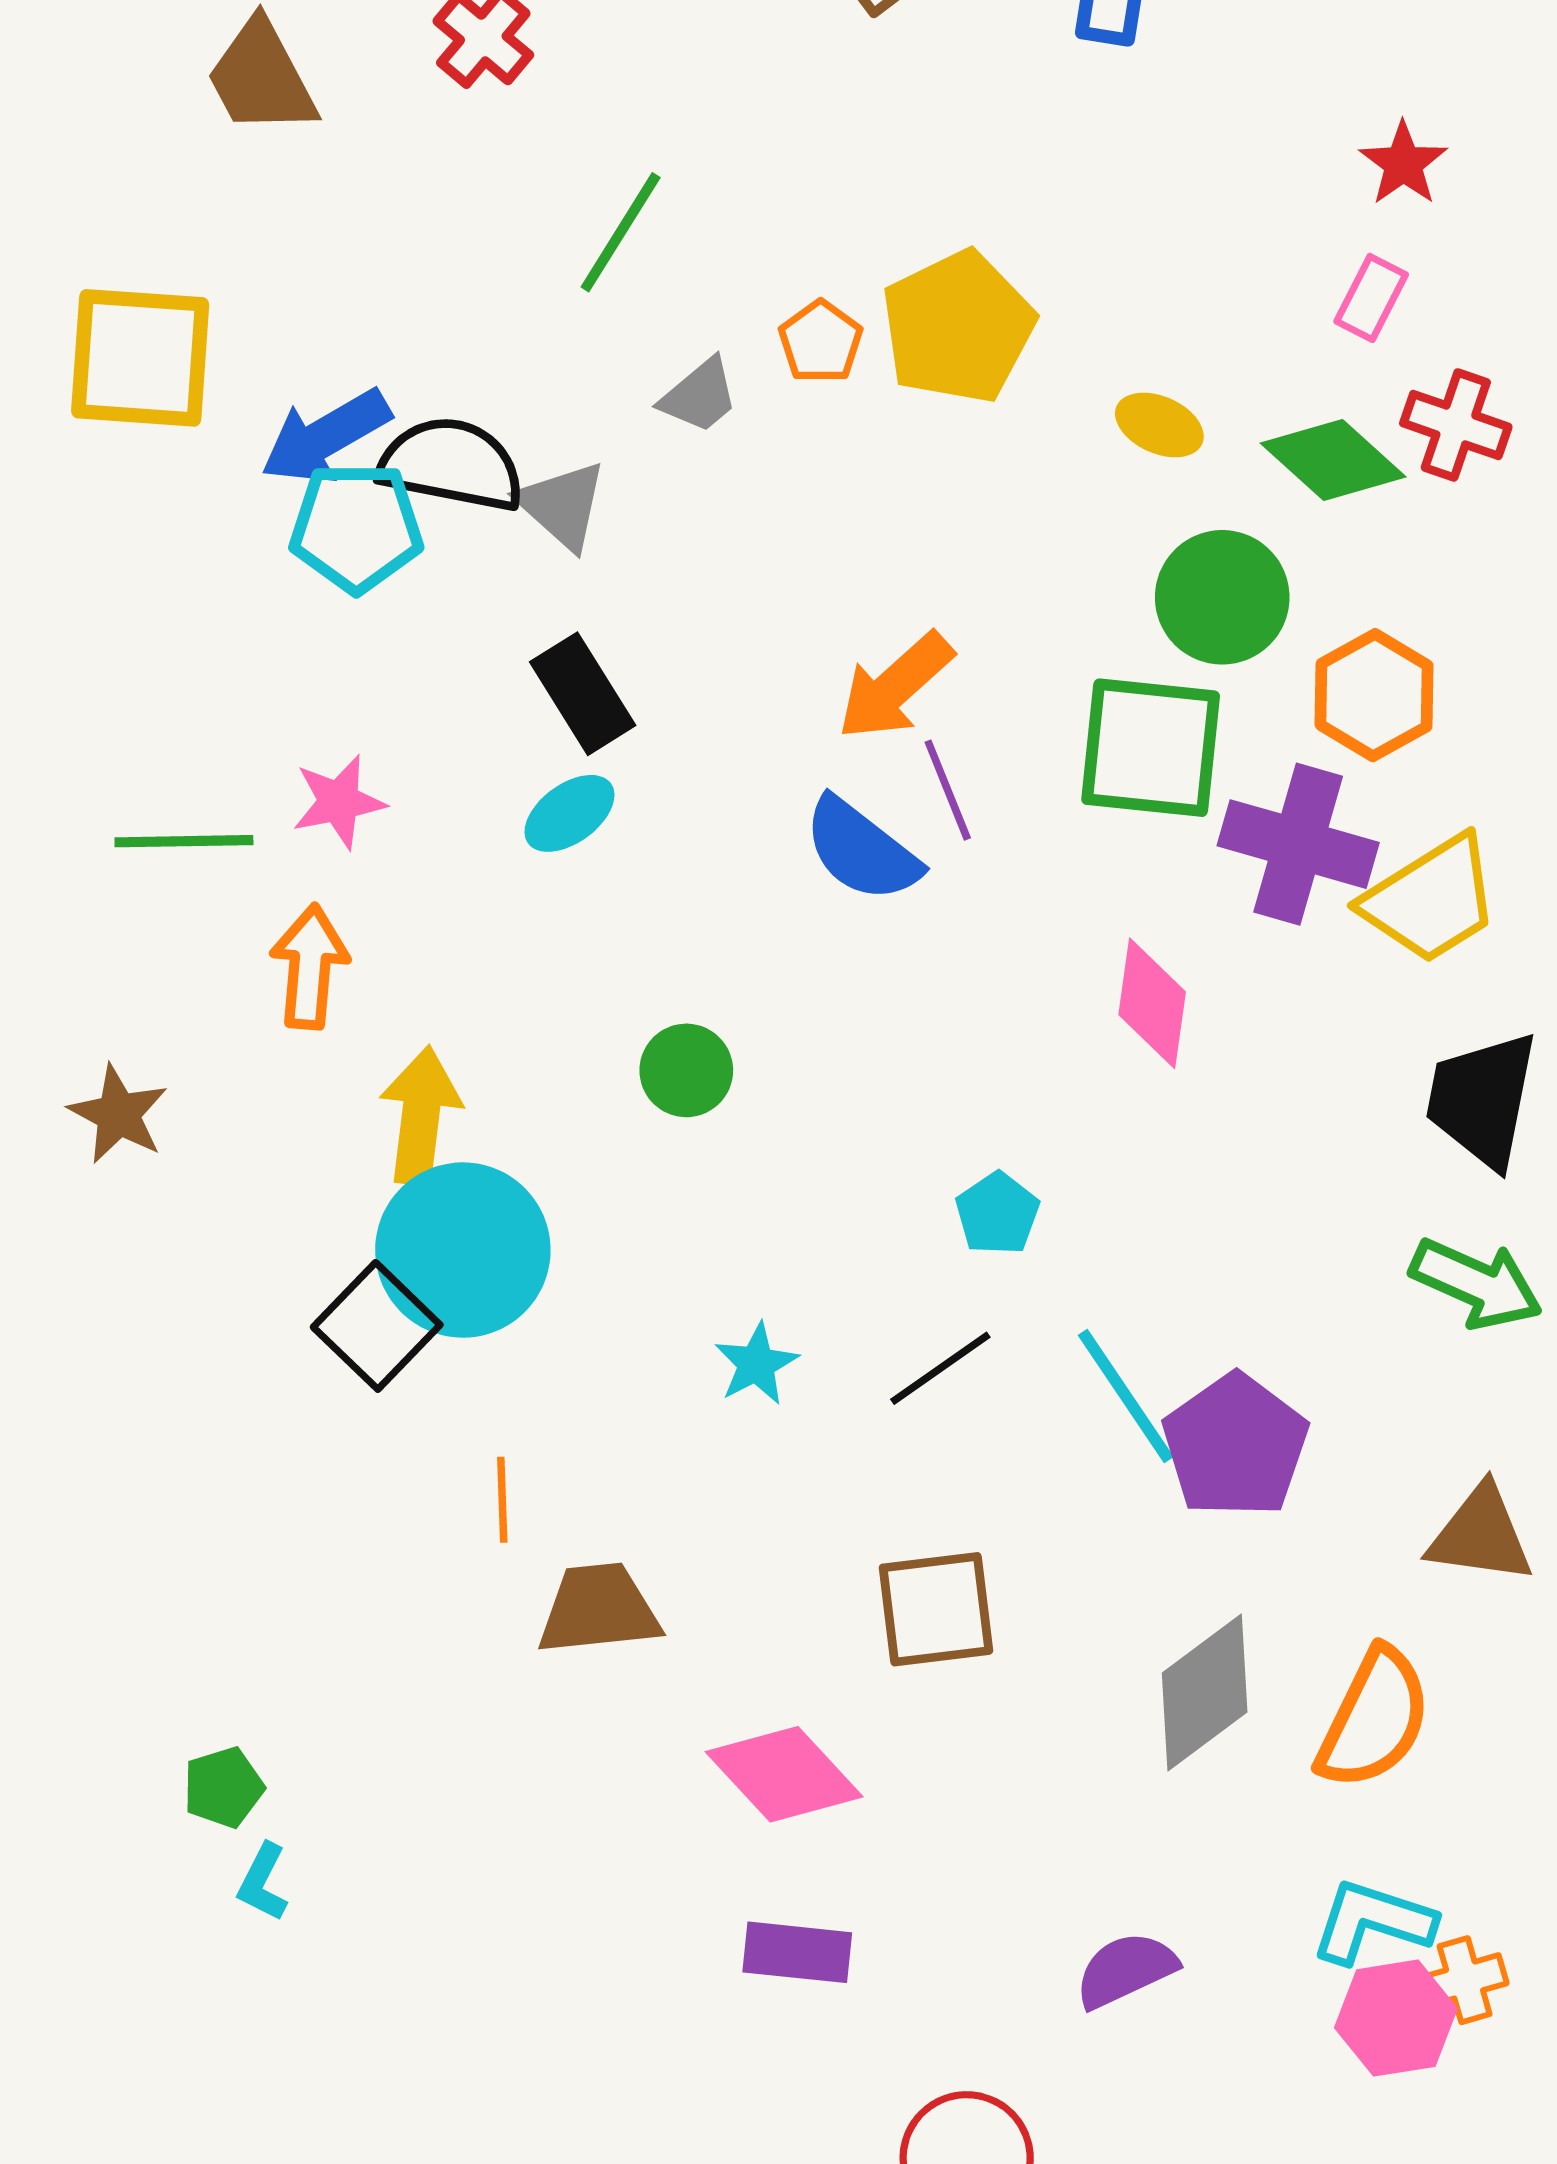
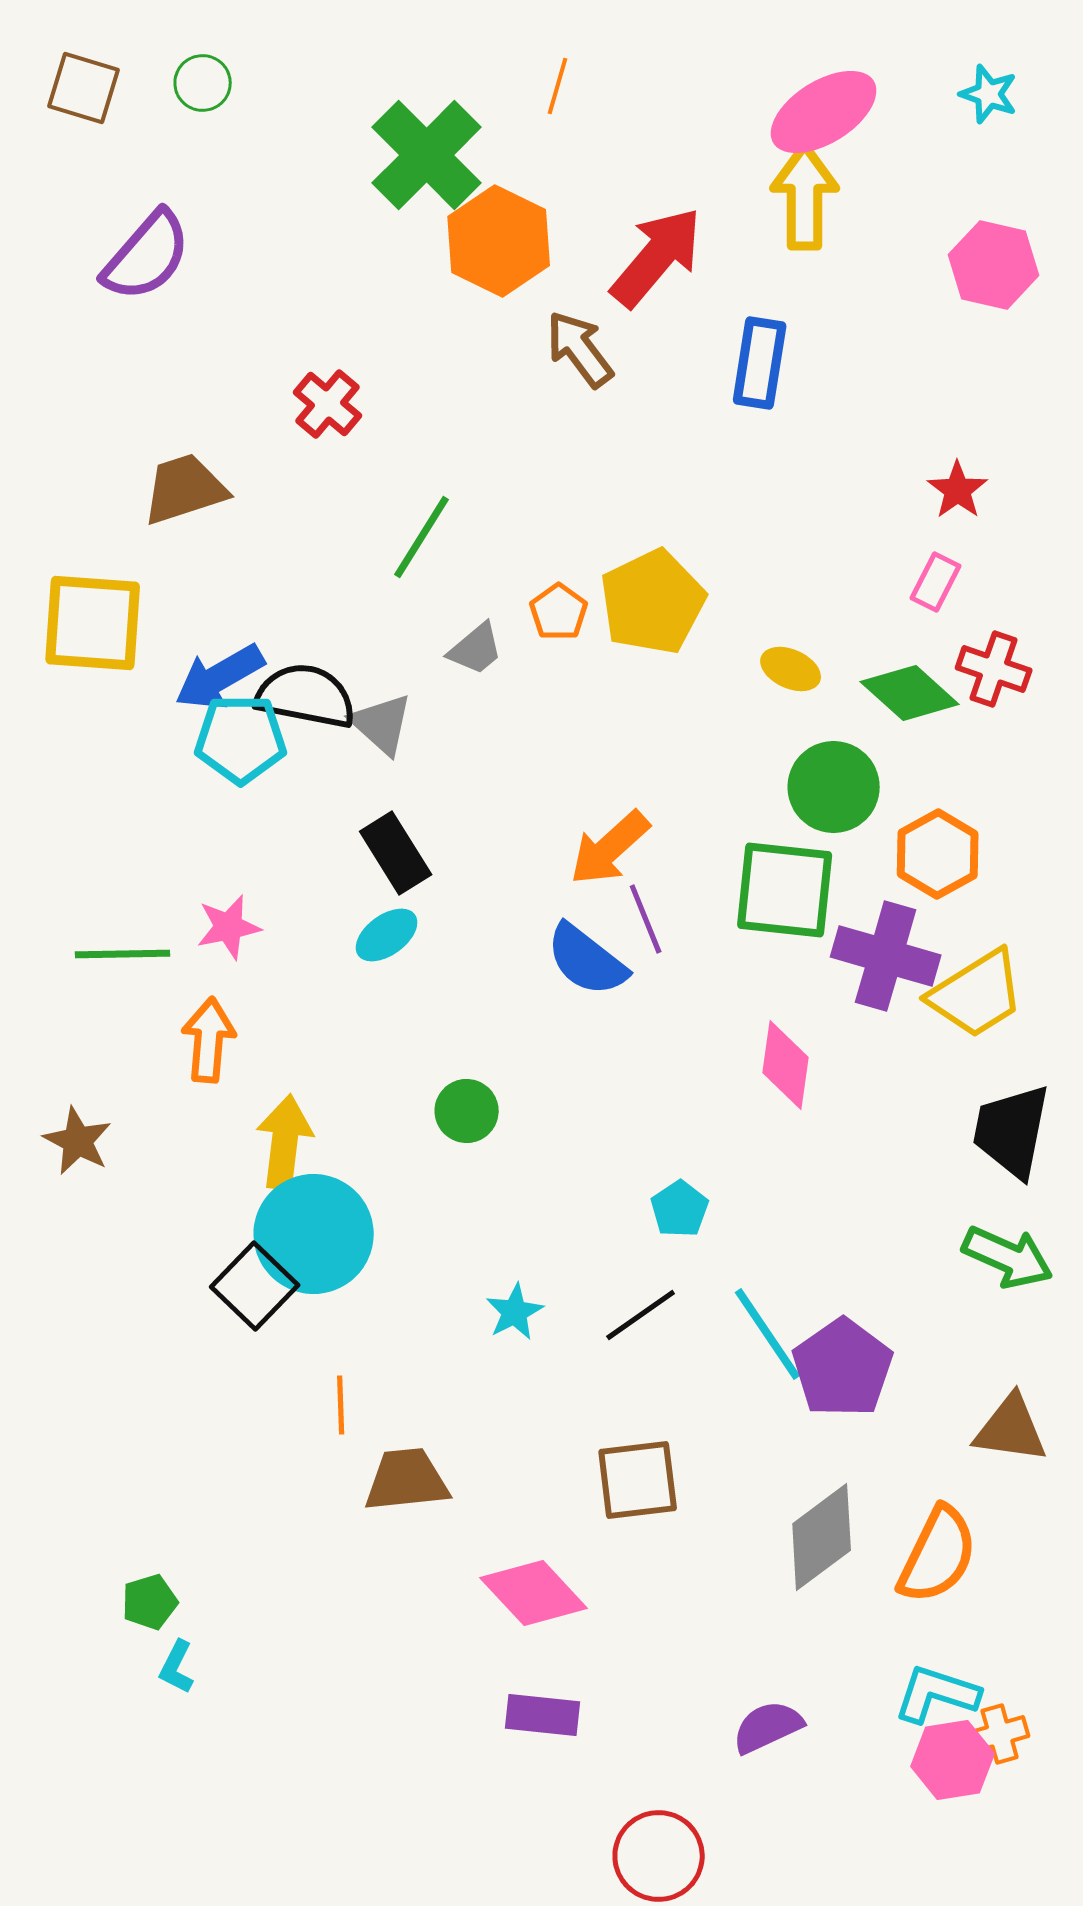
brown trapezoid: (261, 77) -> (185, 489), moved, turned 100

